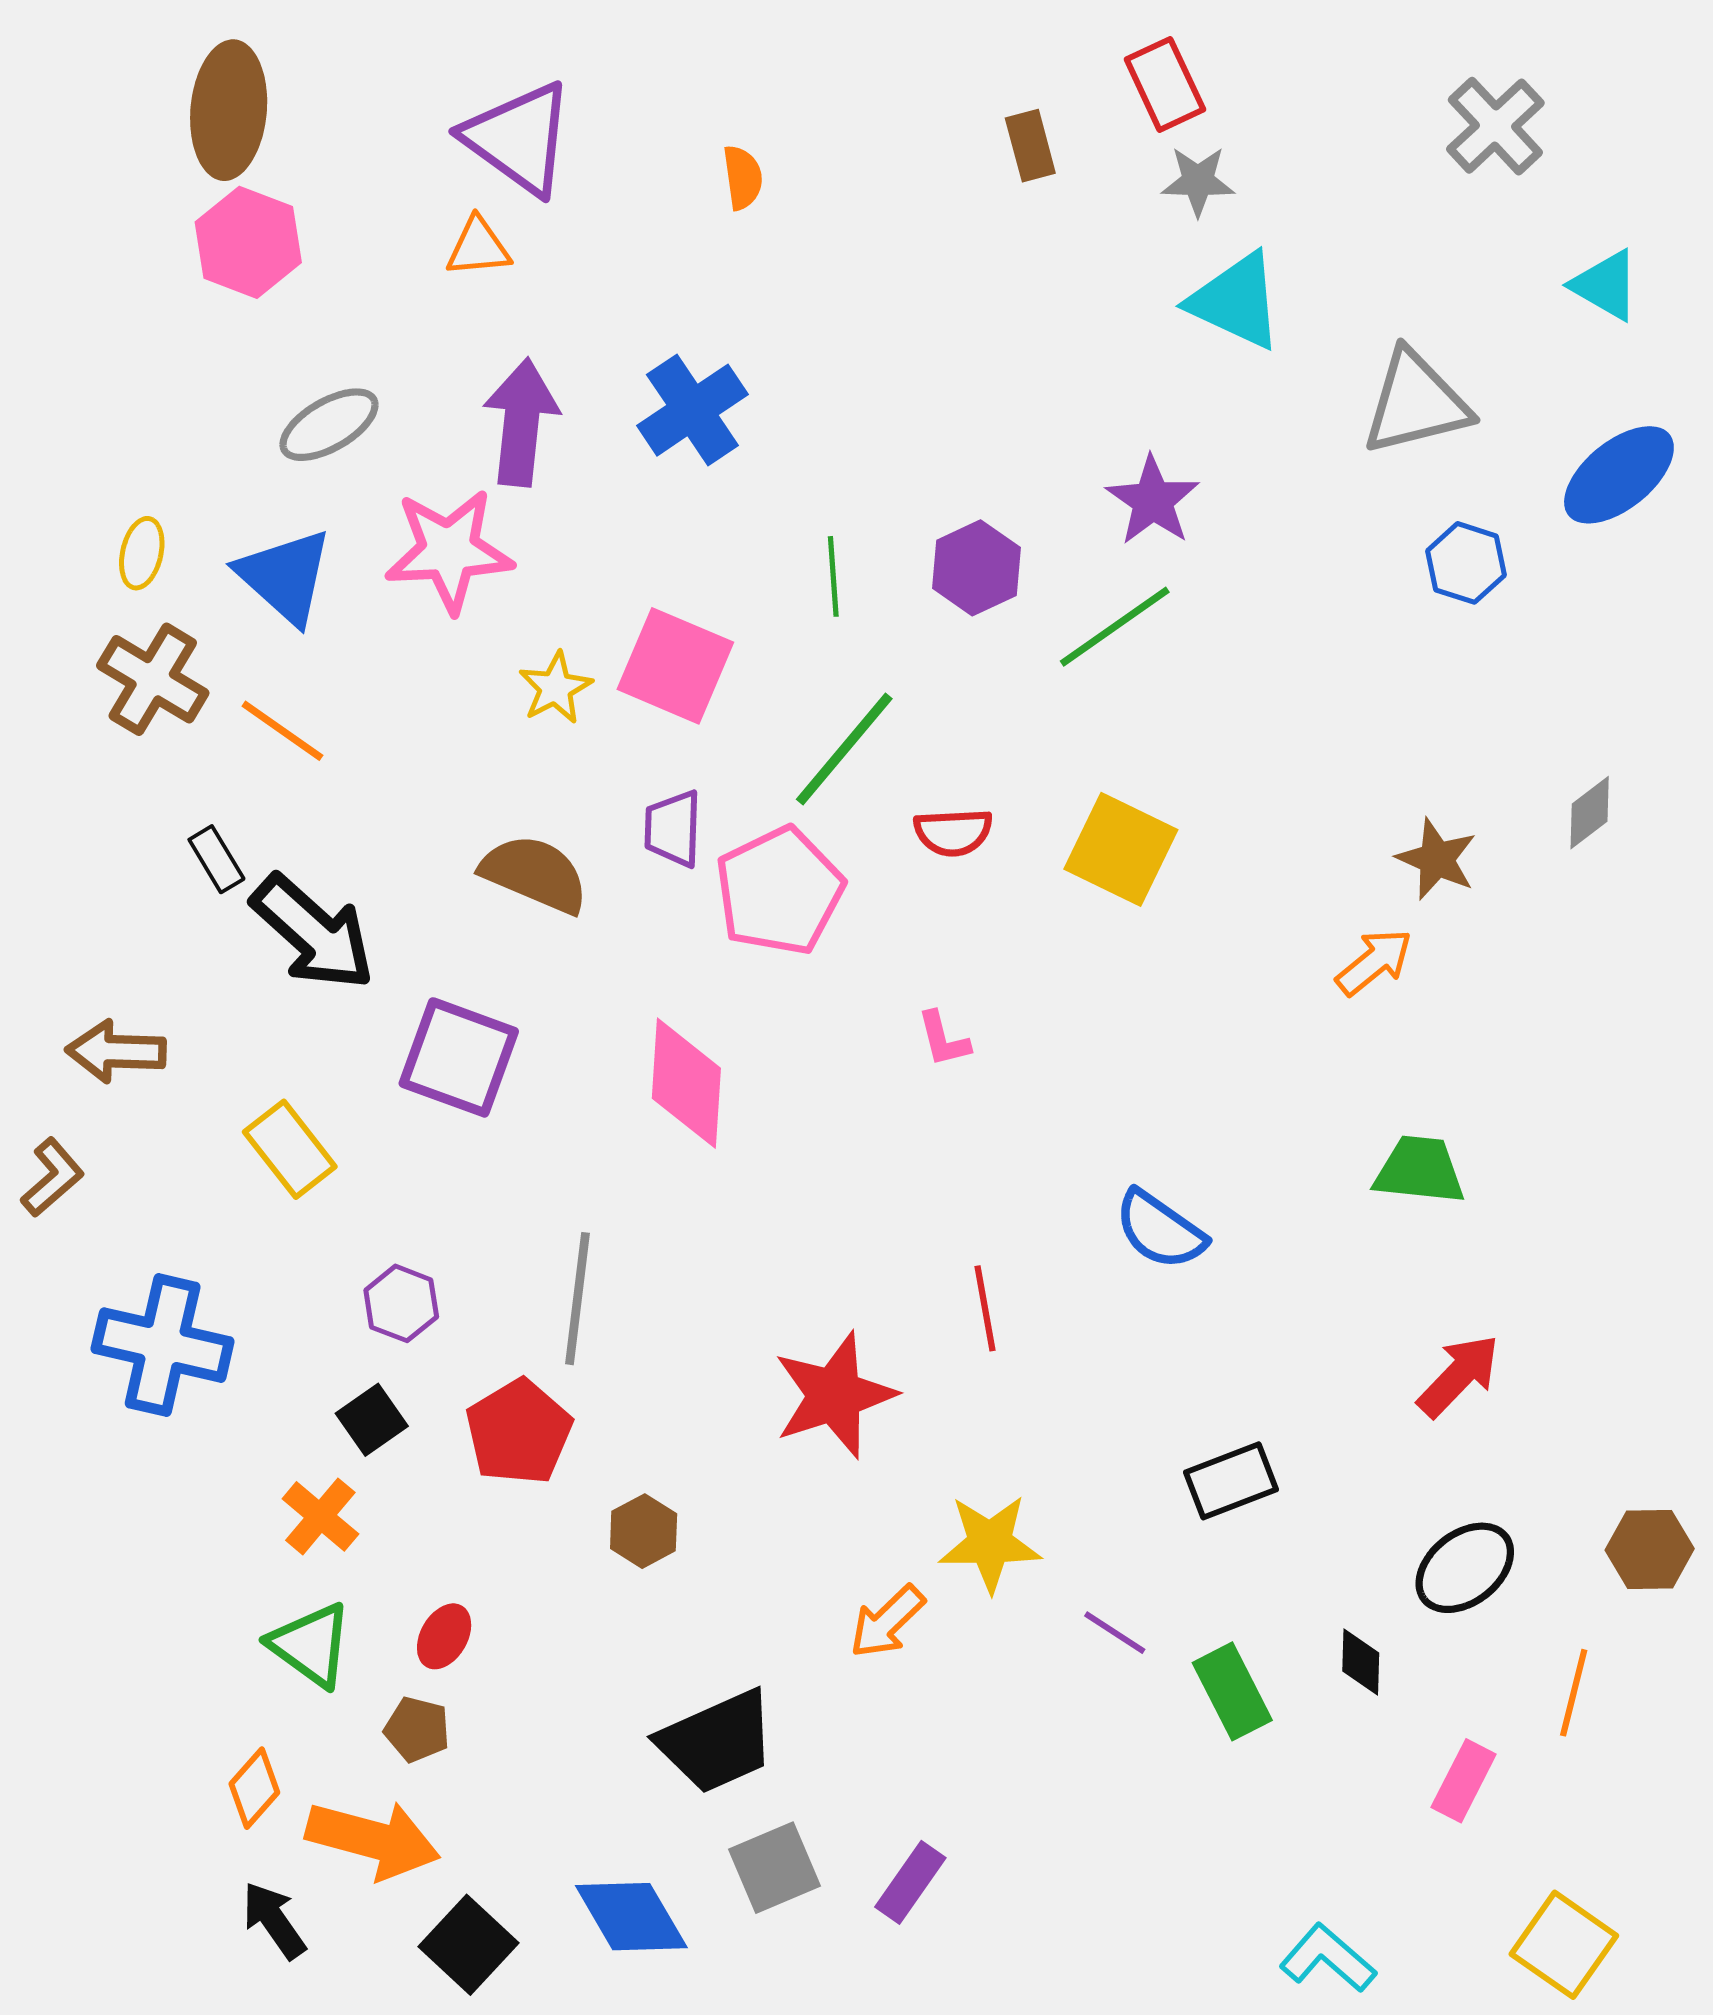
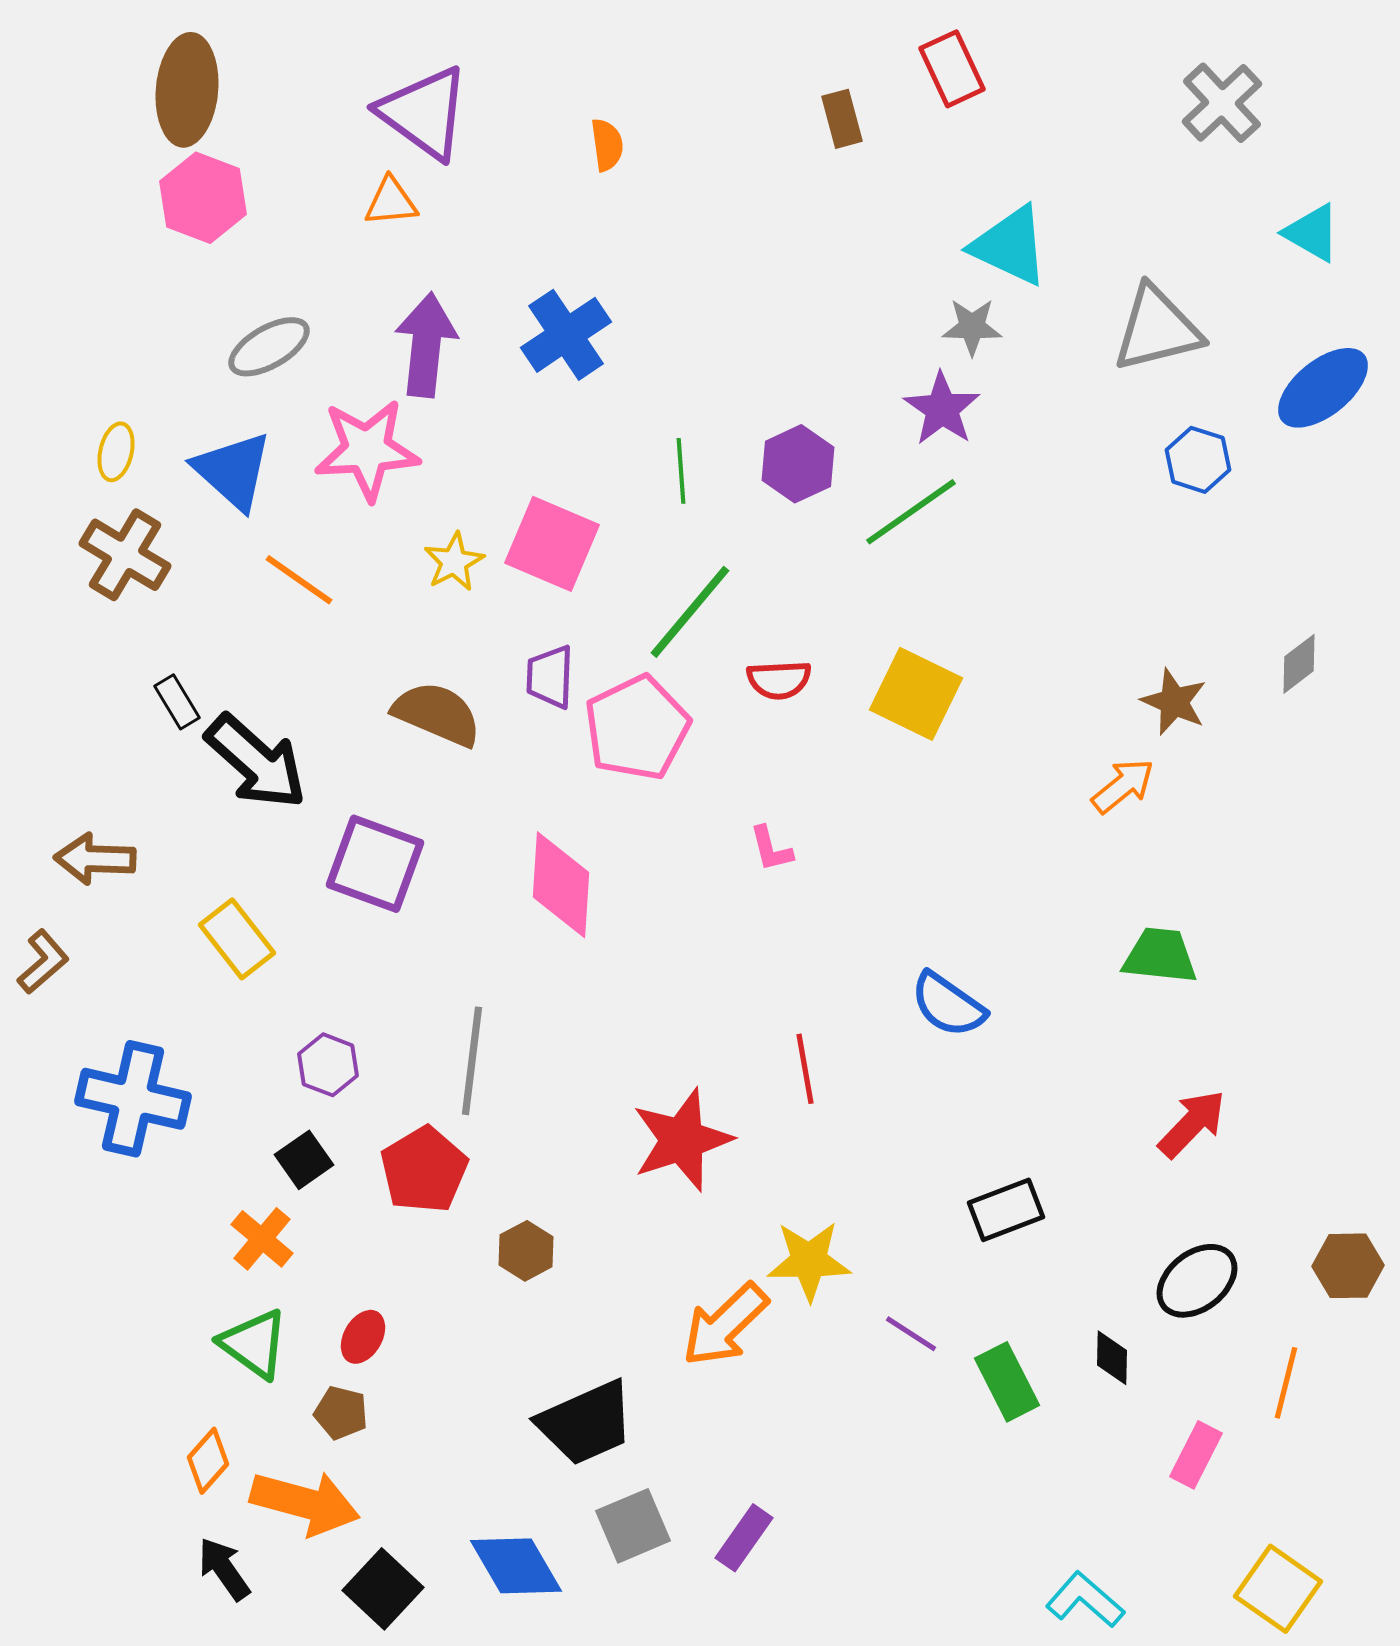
gray star: (1198, 181) -> (972, 327), moved
orange line: (282, 731) -> (299, 580), moved
orange arrow: (887, 1622) -> (725, 1325), size x1.4

